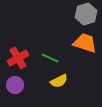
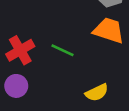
yellow semicircle: (59, 81) -> (97, 93), moved

